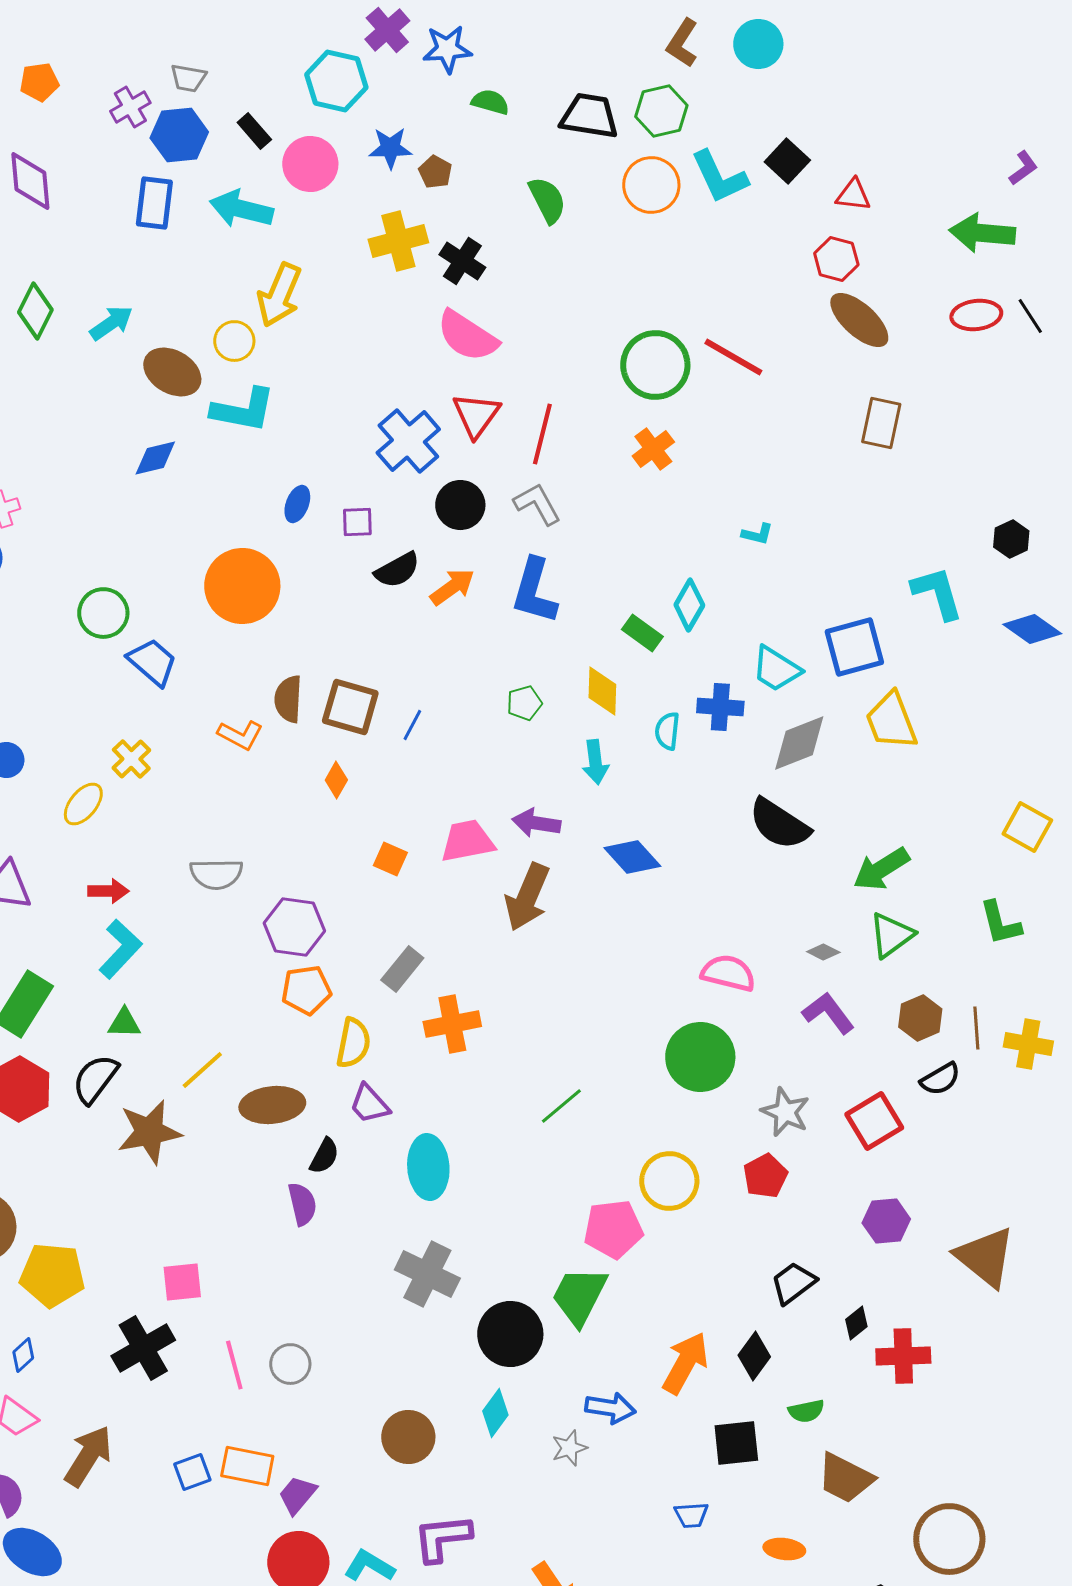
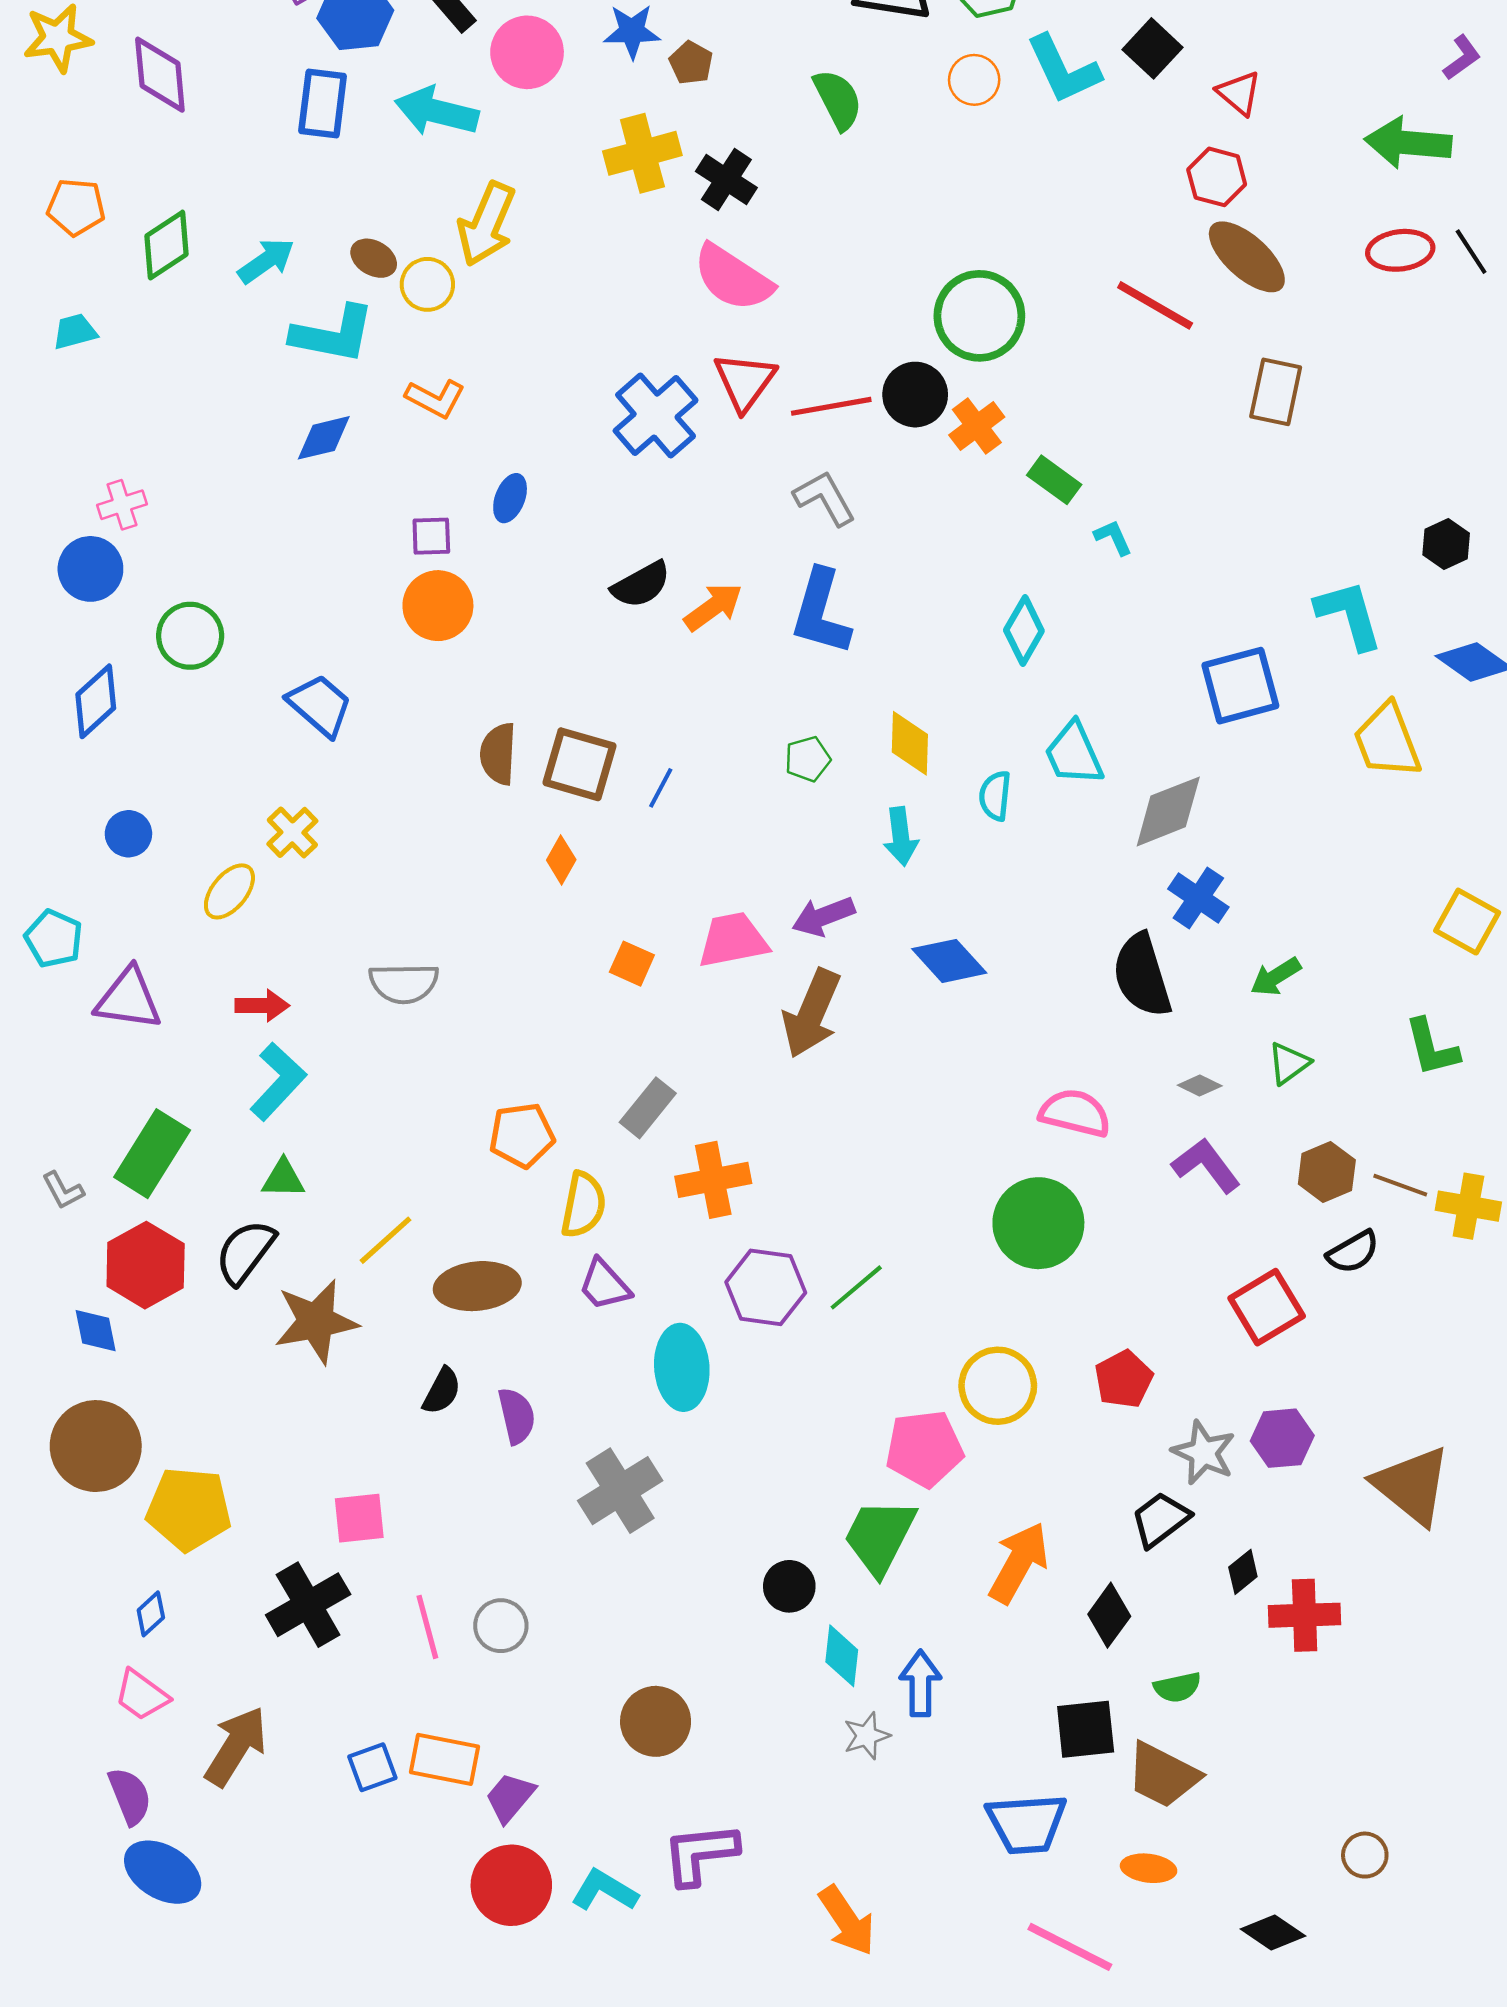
orange circle: (651, 185) -> (974, 80), size x0.7
red triangle: (853, 195) -> (1239, 93), turned 33
green diamond: (35, 311) -> (167, 245), turned 30
red line: (733, 357) -> (1155, 305), moved
brown ellipse: (172, 372) -> (374, 258), moved, size x0.6
cyan L-shape: (243, 410) -> (333, 334), moved
red line: (542, 434) -> (831, 406), turned 66
black circle: (460, 505) -> (915, 395), moved
purple square: (357, 522) -> (431, 536), moved
cyan L-shape: (757, 534) -> (1113, 537), turned -128
orange circle: (242, 586) -> (438, 606), size x0.7
green circle: (103, 613) -> (190, 636), moved
green rectangle: (642, 633) -> (1054, 480), moved
cyan trapezoid: (776, 669) -> (1074, 754), moved, turned 34
blue cross: (720, 707) -> (1198, 898), moved, turned 30
yellow trapezoid: (891, 721) -> (1387, 741), moved
orange L-shape: (240, 735) -> (435, 398), moved
purple arrow: (536, 823) -> (823, 916), turned -30
black semicircle: (779, 824) -> (1142, 975), moved, turned 40
green arrow: (881, 869) -> (1276, 977), size x0.7
purple hexagon: (294, 927) -> (766, 1287), moved
green triangle: (891, 935) -> (1289, 1063), size x0.7
brown line: (976, 1028) -> (1400, 1185), turned -66
gray star: (785, 1112) -> (1204, 1453), moved
black semicircle: (324, 1156) -> (442, 1391), moved
gray cross: (427, 1274) -> (620, 1491), moved, turned 32
black circle: (510, 1334) -> (789, 1586), size x0.6
orange arrow: (685, 1363) -> (1019, 1563), moved
blue arrow: (610, 1408) -> (920, 1683), turned -99
cyan diamond: (495, 1413) -> (842, 1656), moved, turned -30
brown trapezoid: (845, 1478) -> (1163, 1775), moved
blue trapezoid: (691, 1515) -> (1027, 1824), size x1.8
brown circle: (949, 1539) -> (1365, 1855), size x0.5

